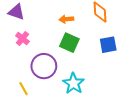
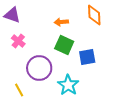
blue square: (108, 45) -> (87, 57), moved

